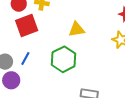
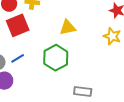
blue line: (25, 59) -> (18, 58), turned 32

